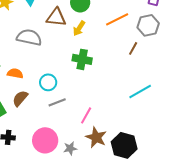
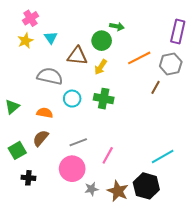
orange semicircle: (15, 73) -> (45, 113), moved
cyan circle: (48, 82) -> (72, 99), moved
cyan line: (140, 91) -> (163, 156), moved
brown star: (96, 137) -> (118, 191), moved
pink circle: (45, 140) -> (72, 169), moved

